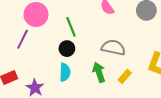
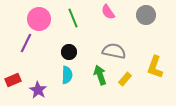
green line: (71, 27) -> (73, 18), moved

